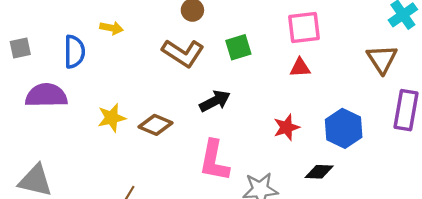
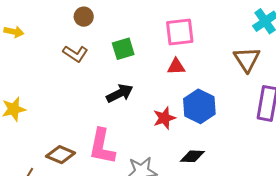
brown L-shape: (183, 53) -> (75, 54), size x0.7
black arrow: (215, 101) -> (120, 93), moved
brown diamond: (156, 125) -> (61, 155), moved
blue hexagon: (344, 128) -> (199, 106), moved

